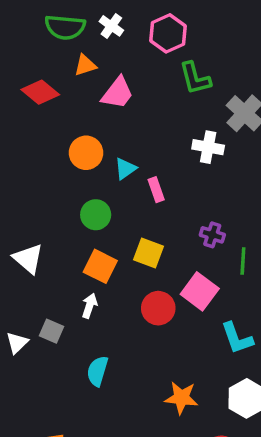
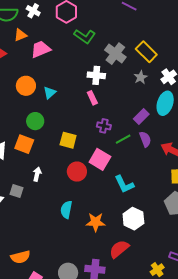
green L-shape: (195, 78) -> (85, 36), turned -35
pink trapezoid: (118, 93) -> (41, 49), turned -145
pink rectangle: (156, 190) -> (92, 98), moved
green line: (243, 261) -> (123, 139), turned 63
orange square: (100, 266) -> (24, 144), moved
cyan semicircle: (97, 371) -> (66, 210), moved

